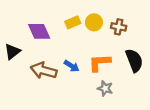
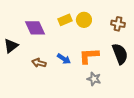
brown cross: (119, 27) -> (118, 24), moved
brown arrow: (44, 70) -> (39, 63), size x0.6

